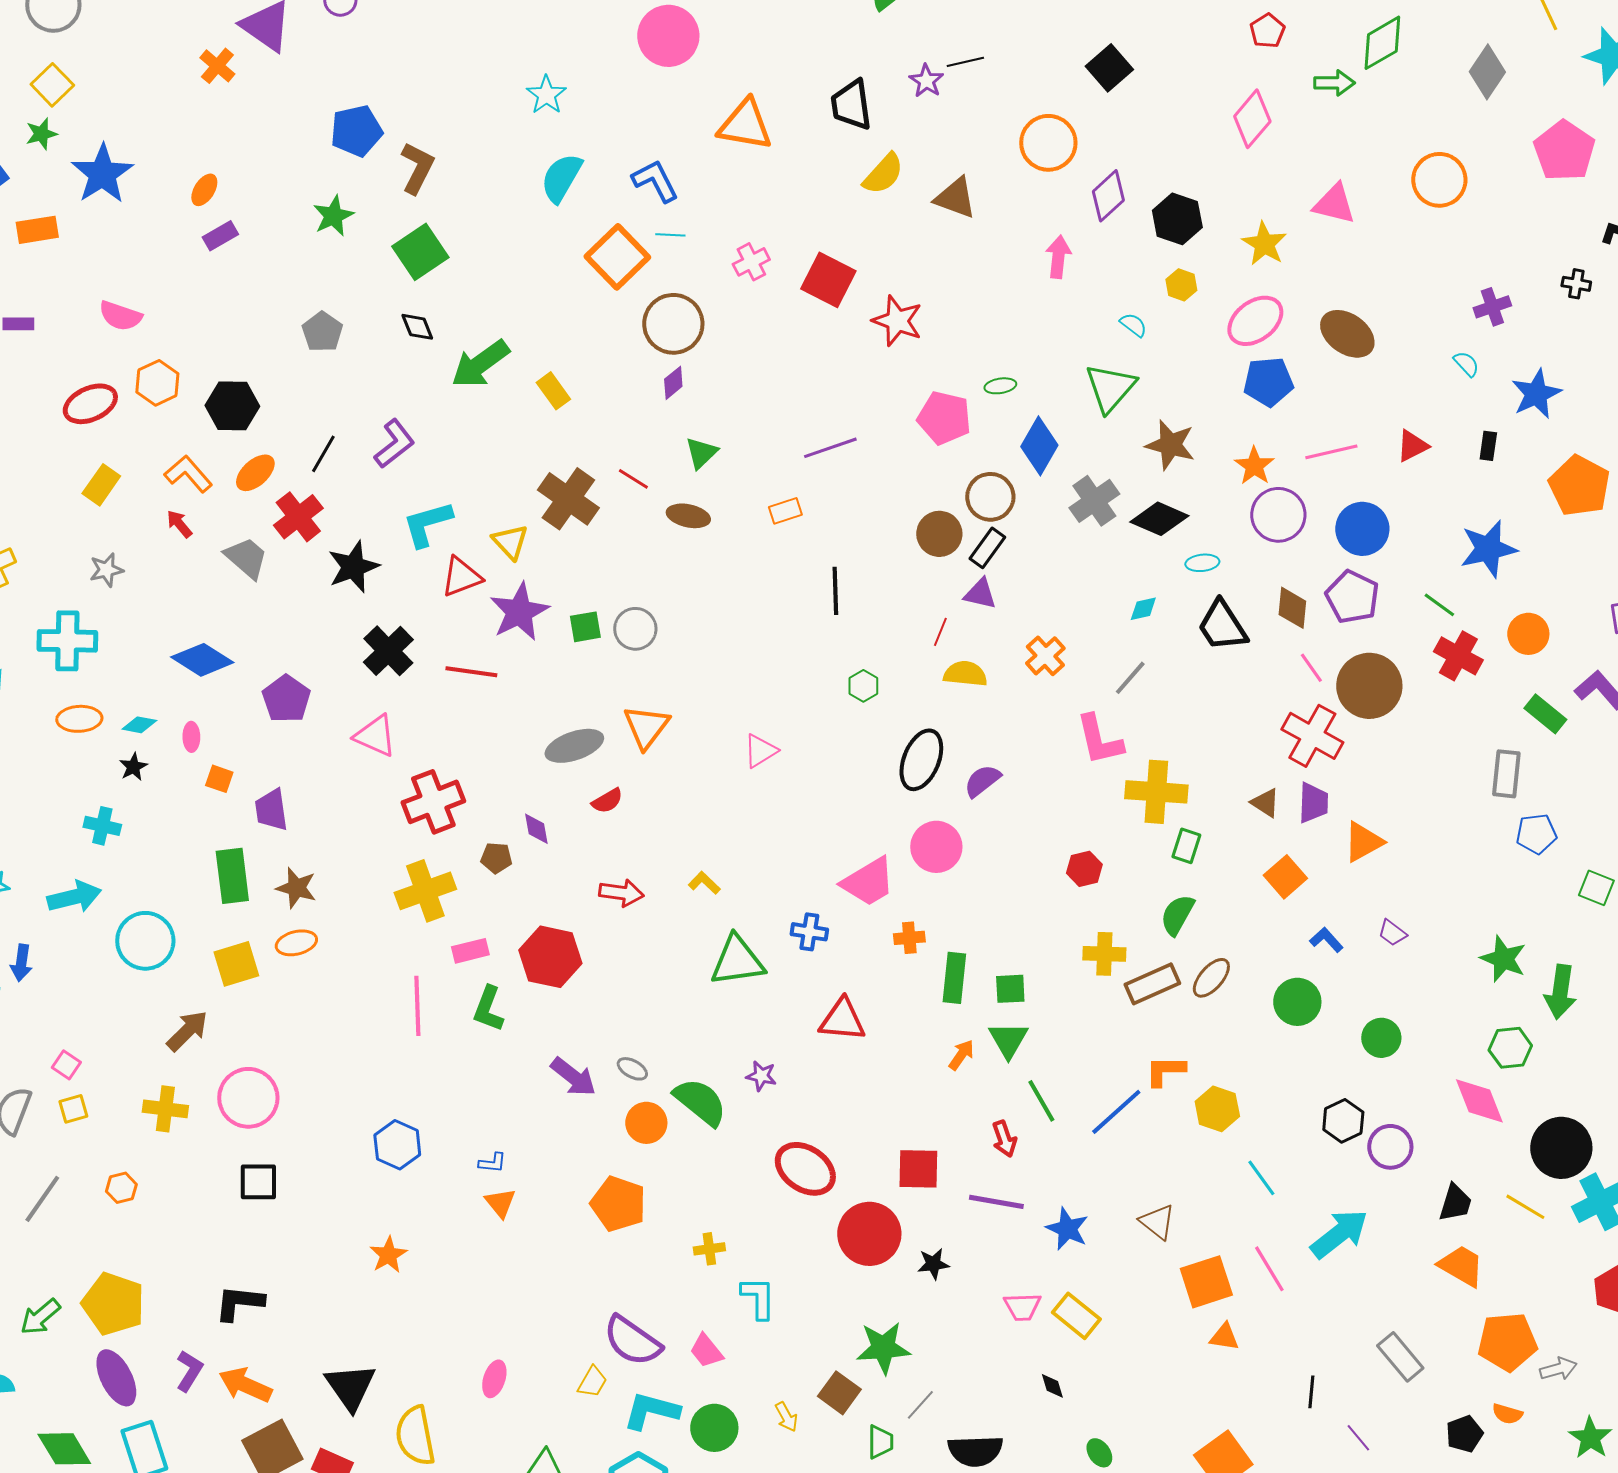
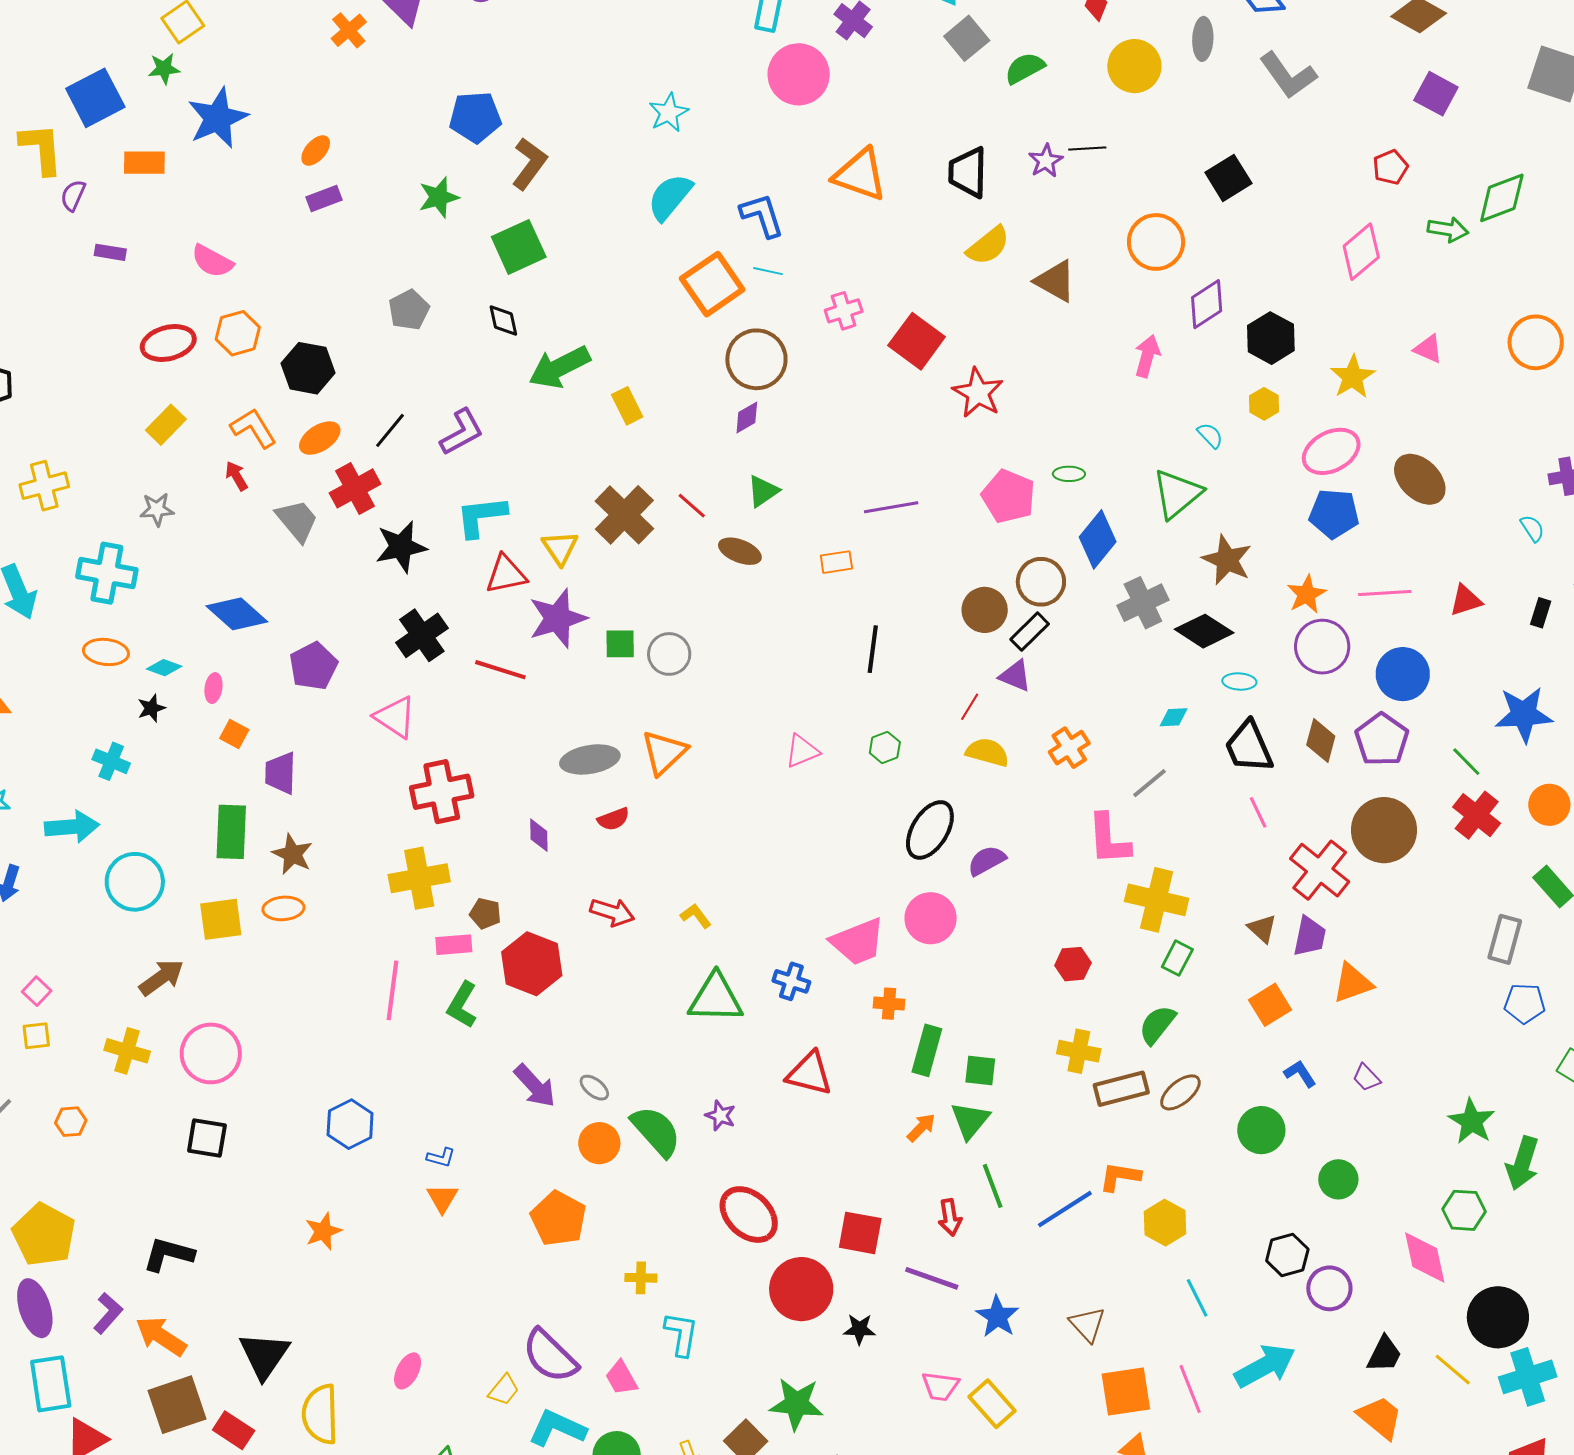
pink triangle: (1334, 204) -> (1428, 349), size x0.7
pink line: (1311, 668) -> (1258, 812), moved
pink triangle: (760, 751) -> (802, 751), moved
brown pentagon: (496, 858) -> (485, 913), moved

